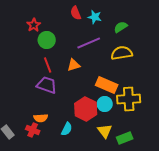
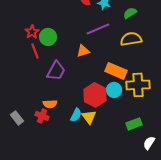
red star: (34, 25) -> (32, 32), moved
green circle: (47, 40) -> (48, 37), moved
red line: (48, 65) -> (35, 51), moved
purple trapezoid: (47, 85) -> (56, 71), turned 100
yellow triangle: (105, 131) -> (89, 117), moved

